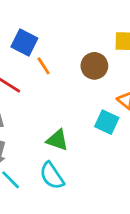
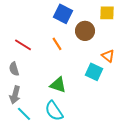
blue square: (24, 43) -> (63, 14), moved
orange line: (44, 66) -> (57, 44), moved

